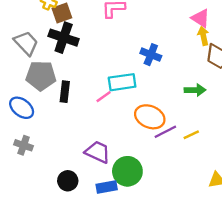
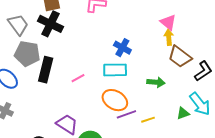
cyan rectangle: (122, 82) -> (115, 70), moved
black rectangle: (65, 92) -> (46, 70), size x1.4

